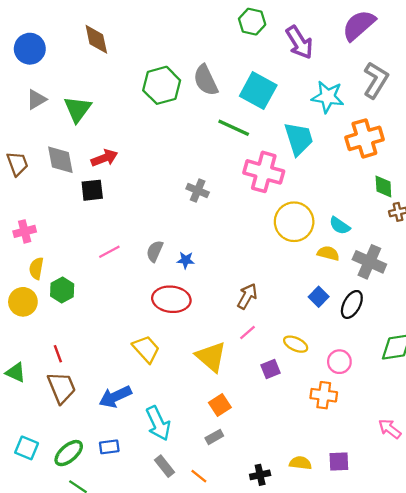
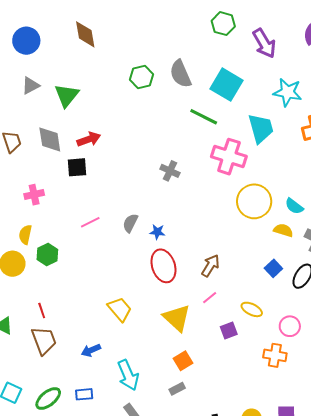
green hexagon: (162, 85) -> (141, 77), size x0.7
pink cross: (25, 231) -> (34, 195), moved
red ellipse: (171, 299) -> (163, 266), moved, turned 64
blue arrow: (115, 397) -> (91, 350), size x0.7

